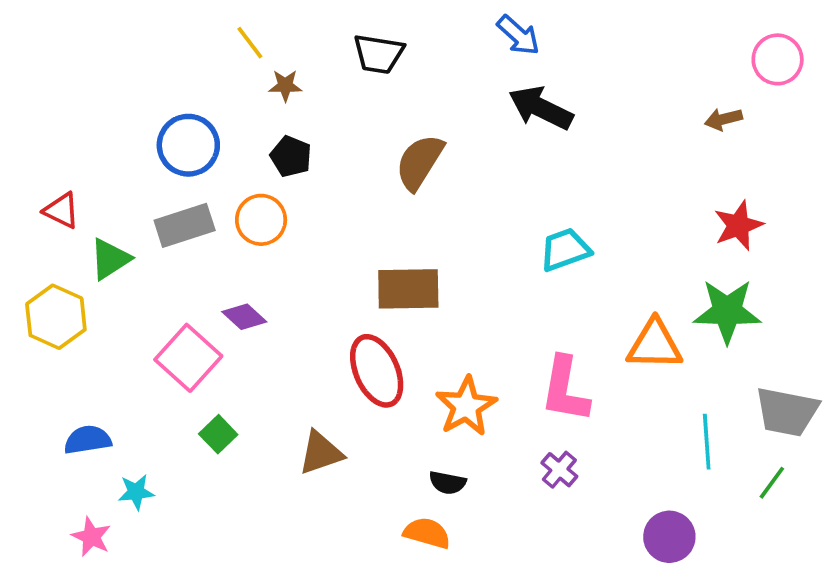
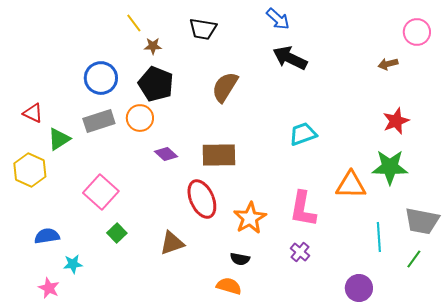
black pentagon: (291, 156) -> (156, 84), size x1.6
purple diamond: (244, 317) -> (166, 154), moved

